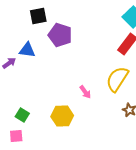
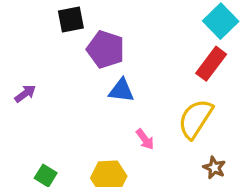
blue triangle: (27, 50) -> (121, 90), moved

